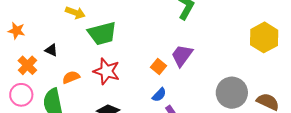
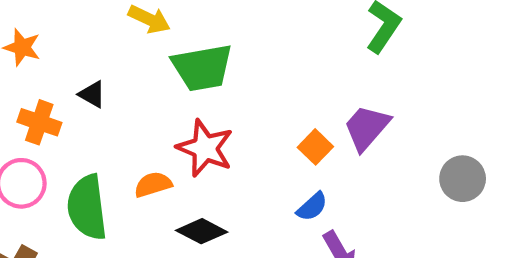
orange cross: (27, 65) -> (39, 122), turned -30
orange semicircle: (71, 77) -> (153, 185), moved
gray circle: (232, 93) -> (463, 179), moved, size x0.7

